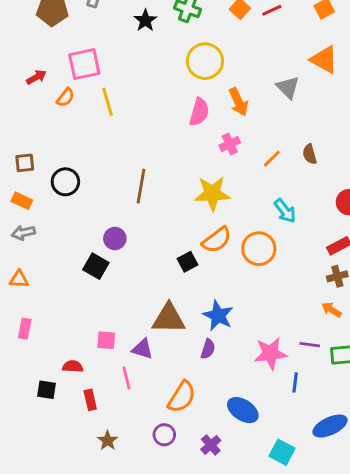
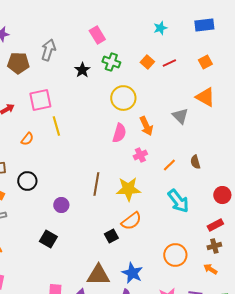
orange semicircle: (65, 97) -> (27, 139), moved
brown line: (141, 186) -> (96, 184), moved
cyan arrow: (285, 211) -> (178, 201), size x1.4
purple circle: (115, 238) -> (61, 205), moved
orange circle: (259, 249) -> (175, 255), moved

